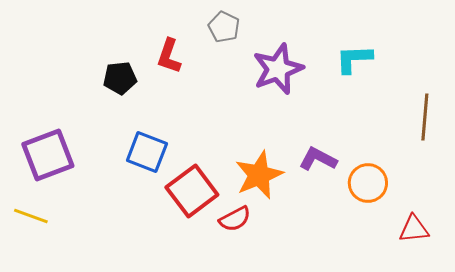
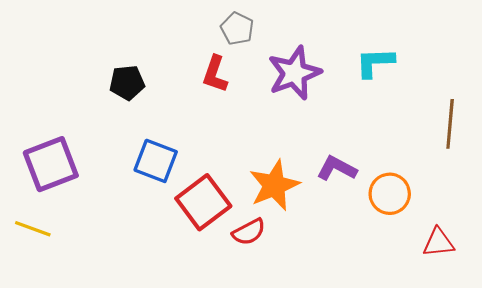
red L-shape: (169, 56) -> (215, 74), moved

